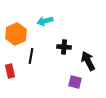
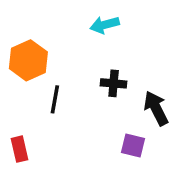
cyan arrow: (45, 21) -> (105, 25), moved
red rectangle: (10, 71) -> (19, 149), moved

